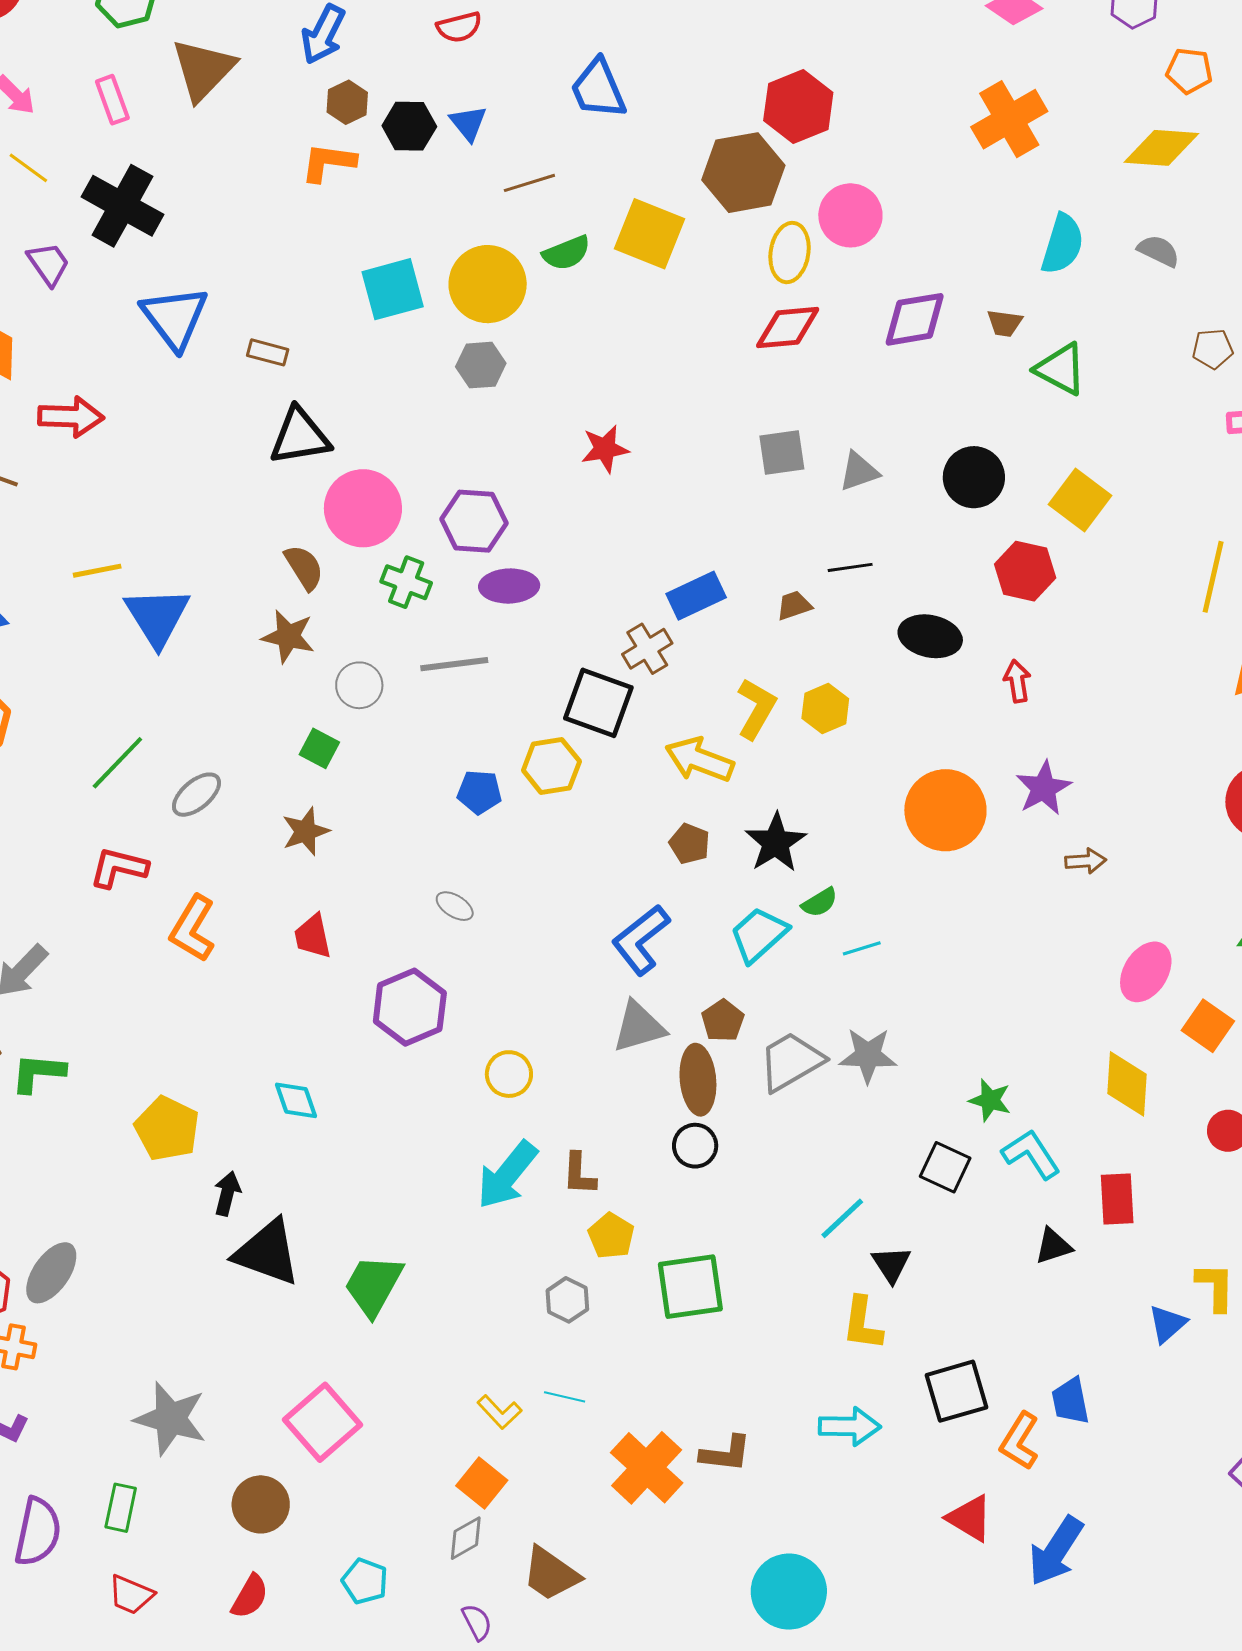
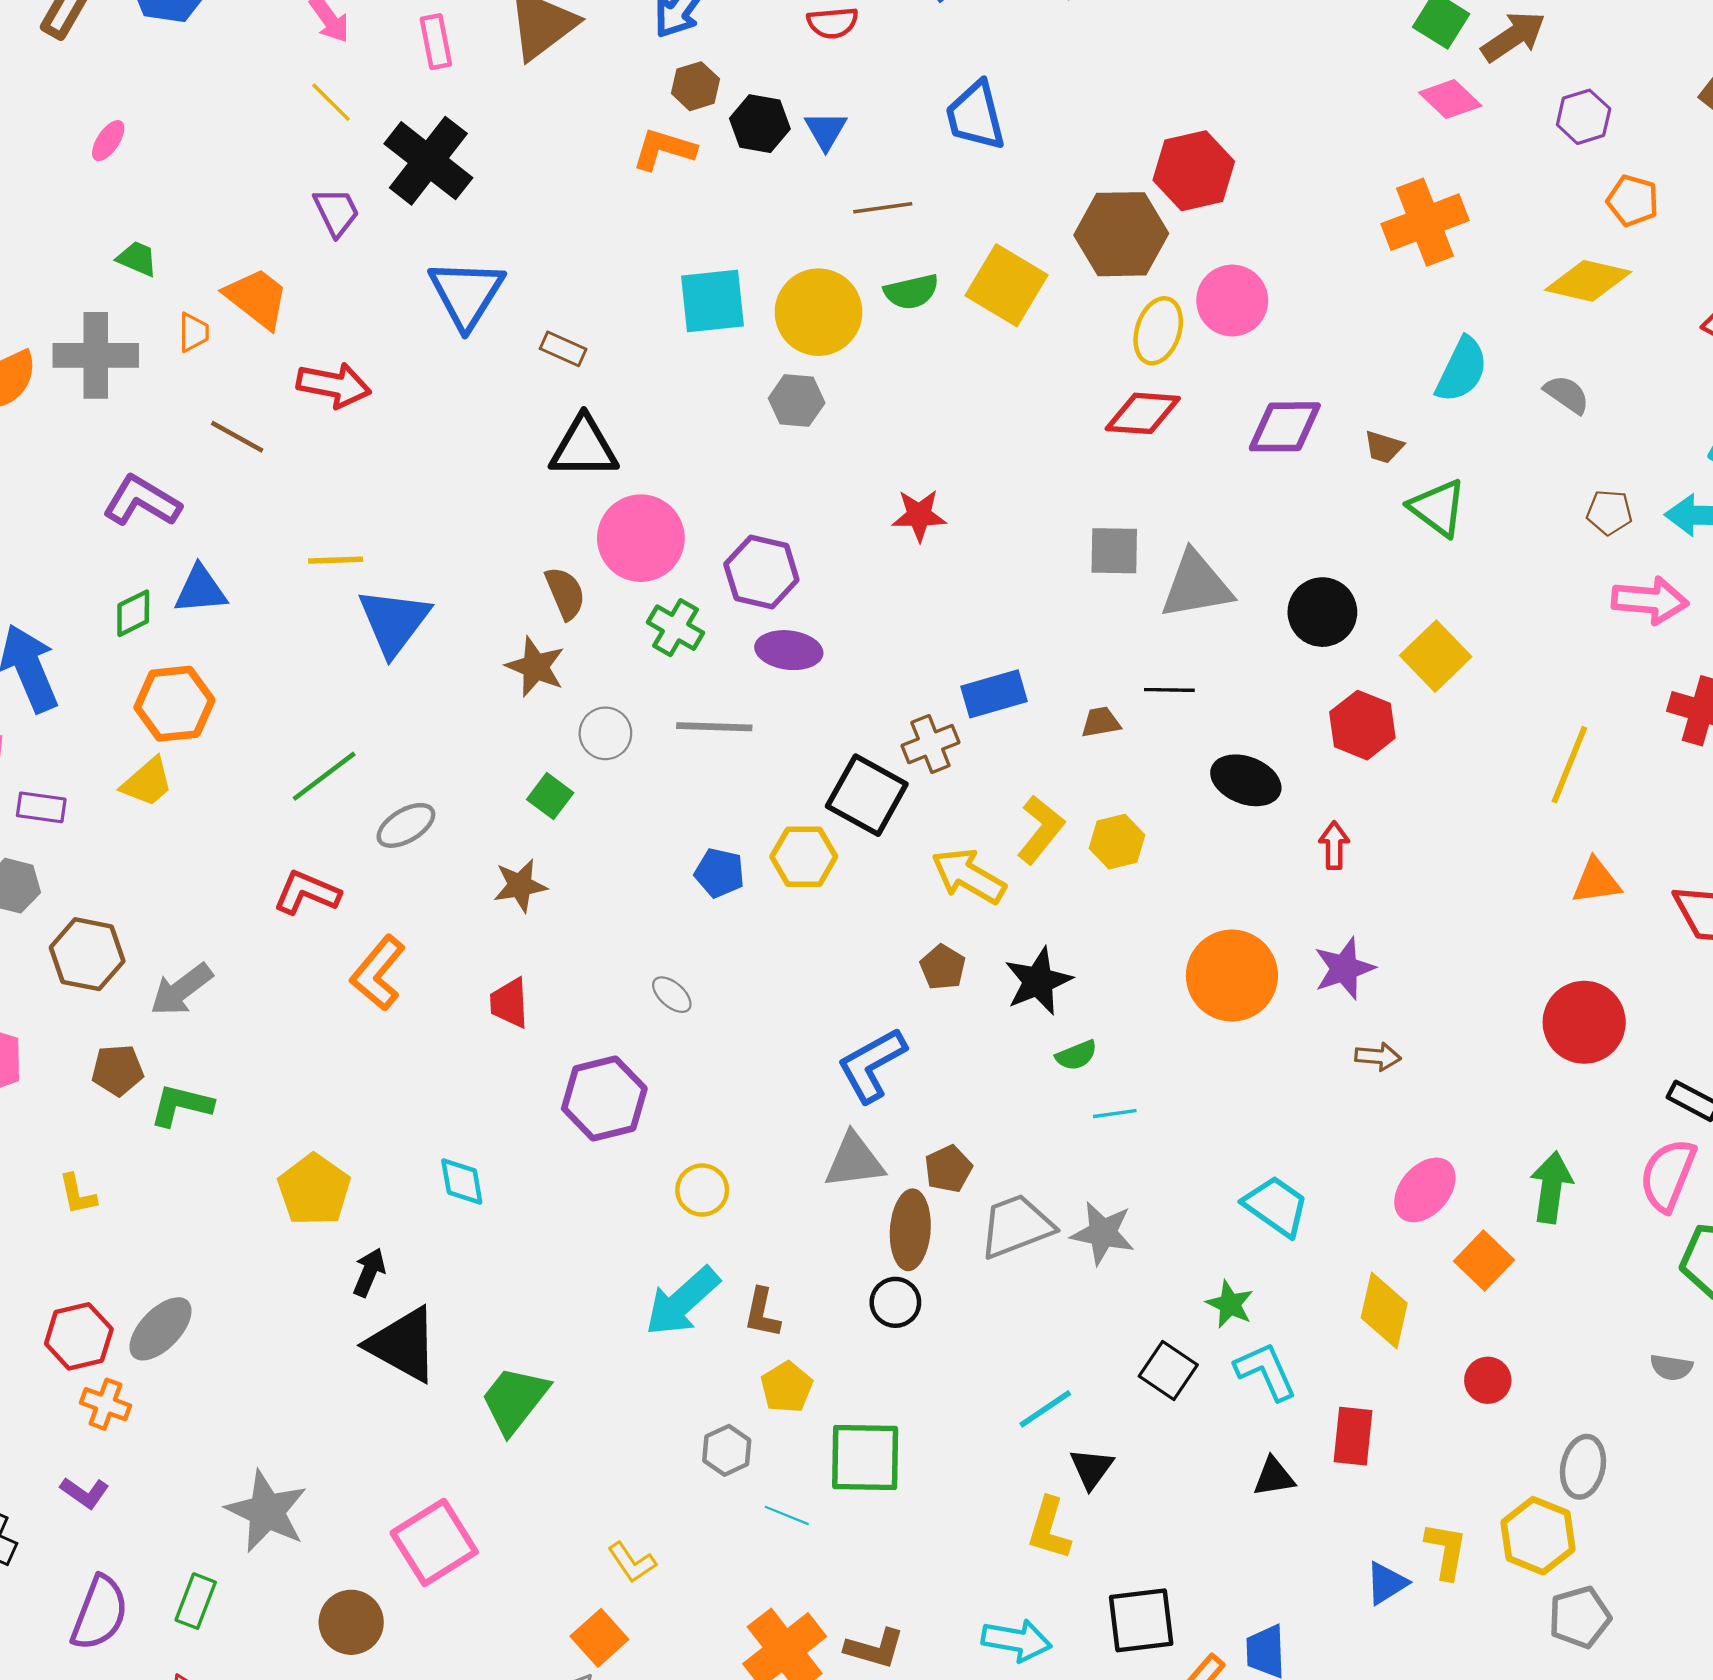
gray triangle: (859, 471) -> (1196, 585), size x1.6
cyan trapezoid: (759, 935) -> (1276, 1206), moved, turned 68
cyan line: (565, 1397) -> (787, 1515), moved

